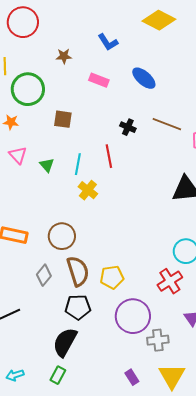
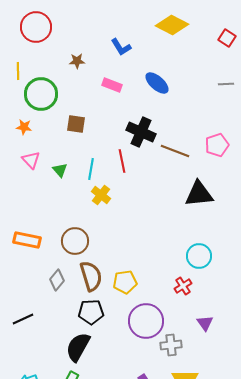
brown line: (167, 124) -> (175, 151), moved
black cross: (128, 127) -> (141, 132), size x1.8
red cross: (170, 281) -> (183, 286), size x0.7

